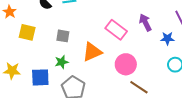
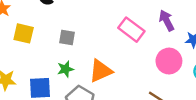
orange triangle: (92, 52) -> (101, 71), moved
pink circle: (126, 64) -> (169, 61), moved

